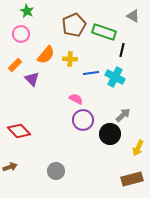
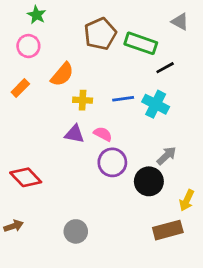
black line: (122, 50) -> (165, 68), turned 48
yellow cross: (70, 59) -> (83, 100), moved
purple triangle: (32, 79) -> (74, 134), moved, turned -35
brown rectangle: (132, 179) -> (168, 230), moved

